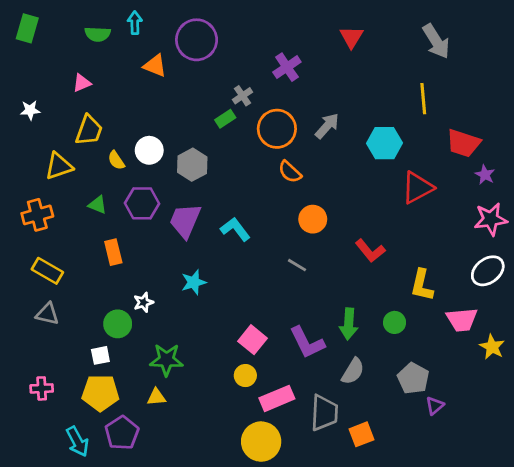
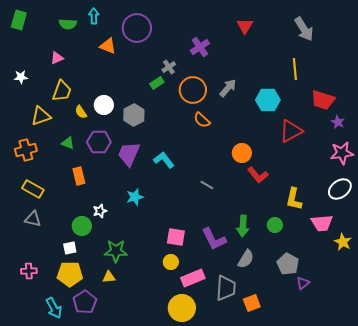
orange circle: (313, 219) -> (242, 153), moved
pink square: (252, 340) -> (176, 237), turned -30

